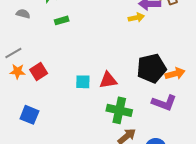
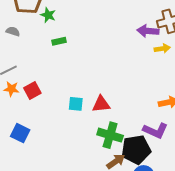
gray semicircle: (23, 14) -> (13, 31), moved
yellow arrow: (136, 18) -> (162, 49), moved
black pentagon: (151, 68) -> (136, 150), moved

